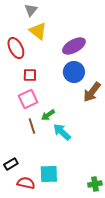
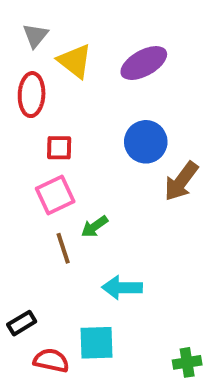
gray triangle: (31, 10) -> (35, 35), moved
purple ellipse: (74, 46) -> (144, 63), moved
red ellipse: (16, 48) -> (32, 95), turned 30
cyan arrow: (62, 132) -> (122, 288), moved, turned -42

